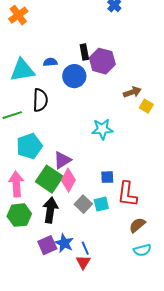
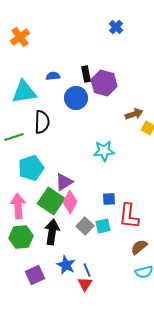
blue semicircle: (50, 62) -> (53, 76), moved
purple square: (47, 245) -> (35, 275), moved

